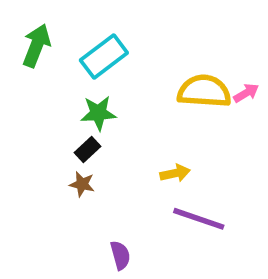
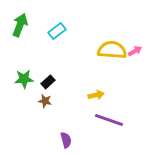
cyan rectangle: (104, 57) -> (57, 31), size x0.7
green star: (98, 113) -> (24, 79), moved

